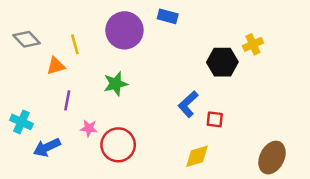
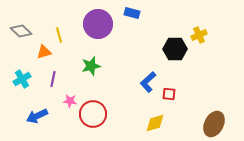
cyan cross: (21, 122) -> (22, 79), moved, turned 36

